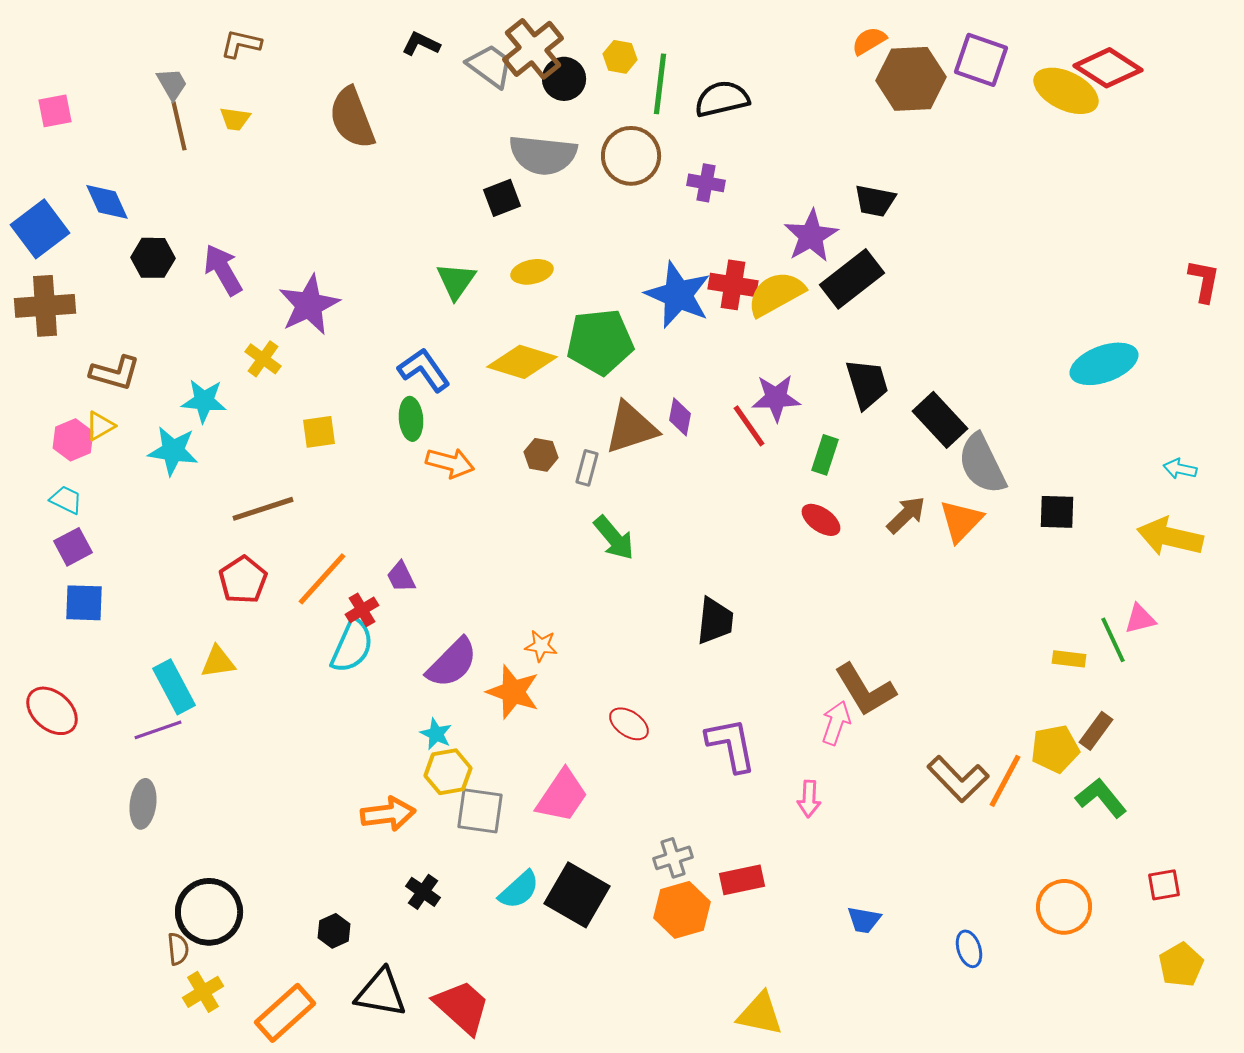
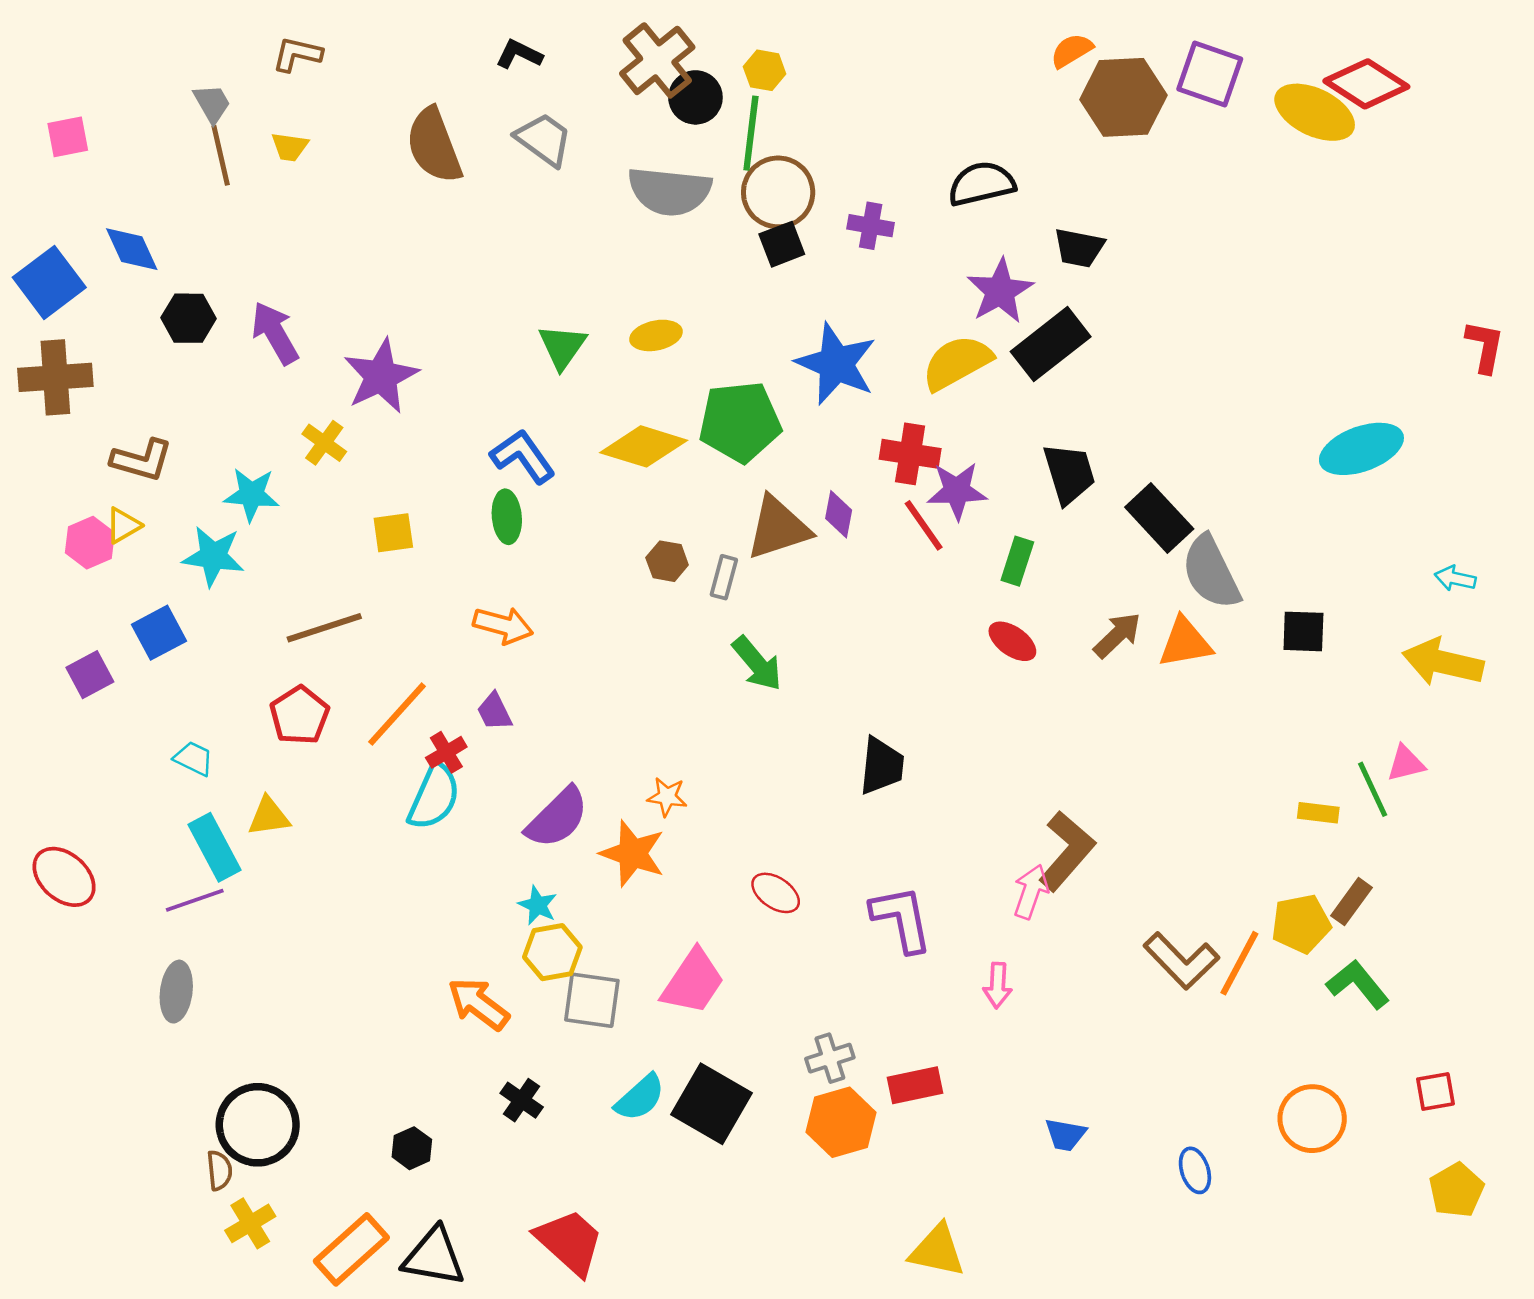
gray trapezoid: (490, 66) -> (544, 139), moved
green line: (660, 84) -> (751, 133), moved
black semicircle: (722, 99) -> (982, 184), moved
black square: (502, 198) -> (782, 244), moved
red cross: (733, 285) -> (910, 454), moved
orange arrow: (450, 463) -> (503, 625), moved
cyan trapezoid: (66, 500) -> (194, 758), moved
orange triangle: (961, 521) -> (1185, 643), turned 36
blue square: (84, 603) -> (159, 633), moved, turned -30
brown L-shape: (865, 690) -> (1067, 851), turned -108
orange arrow: (388, 814) -> (478, 1004), turned -136
black triangle: (381, 993) -> (434, 1257), moved

